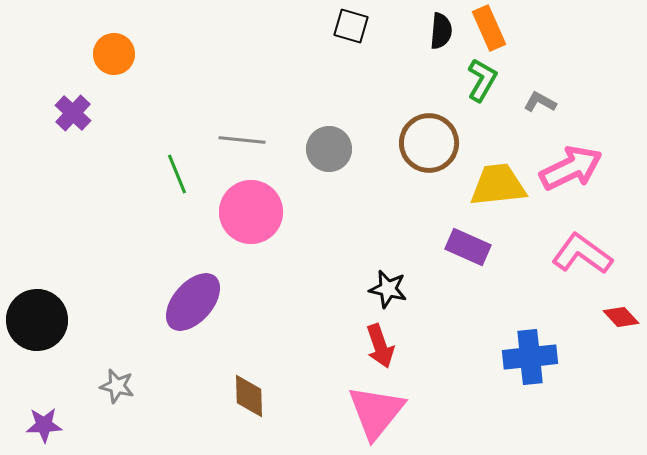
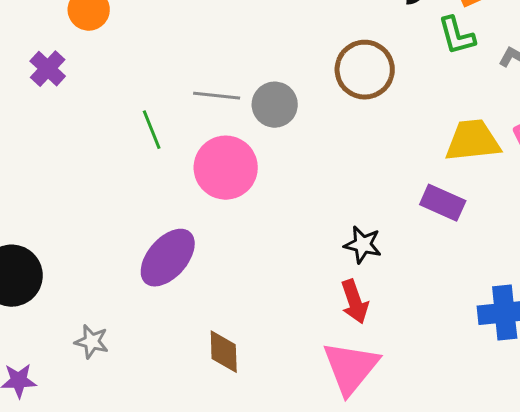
green L-shape: (482, 80) -> (457, 36), turned 135
brown circle: (429, 143) -> (365, 70), moved
gray circle: (329, 149) -> (275, 105), moved

